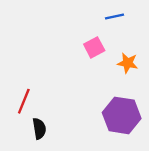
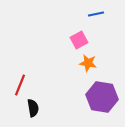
orange star: (128, 63) -> (88, 63), moved

